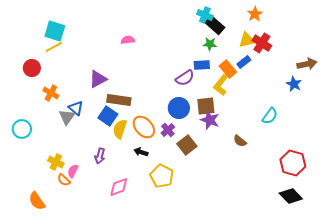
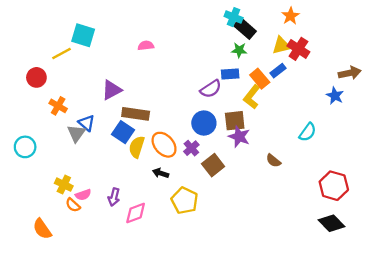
cyan square: (55, 31) -> (83, 35), moved
purple arrow: (100, 156) -> (114, 197), moved
pink semicircle: (73, 171) -> (83, 195), turned -136

